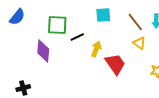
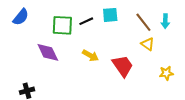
black line: (77, 37) -> (86, 21), moved
yellow arrow: (96, 49) -> (90, 55), moved, turned 98
purple diamond: (43, 51) -> (48, 52), turned -30

